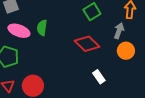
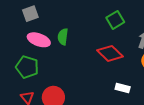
white rectangle: (99, 77) -> (123, 88), turned -40

